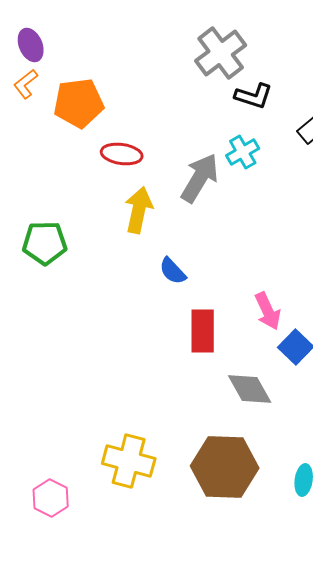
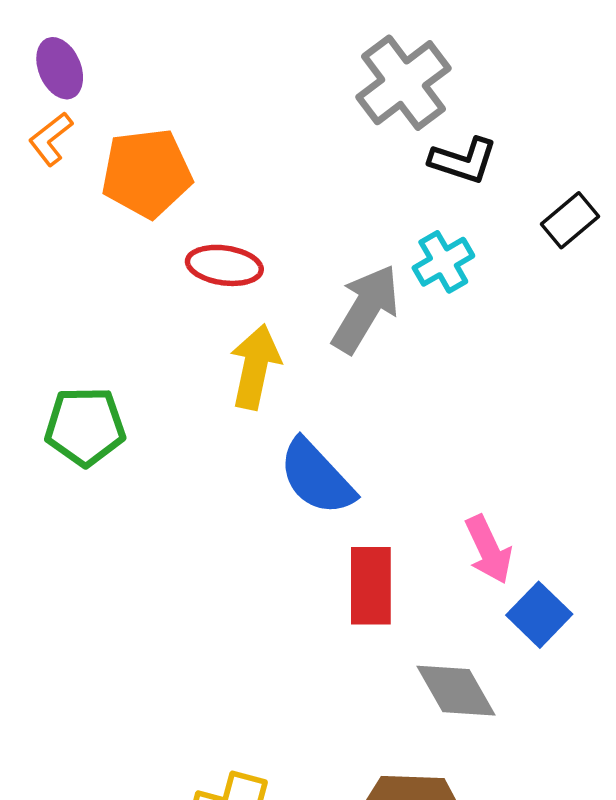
blue semicircle: (173, 271) -> (317, 477), size x1.6

